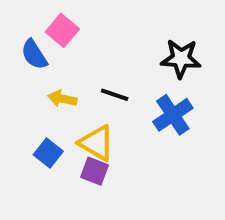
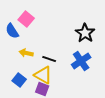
black star: (181, 59) -> (85, 33), turned 30
black line: (115, 95) -> (49, 59), moved

